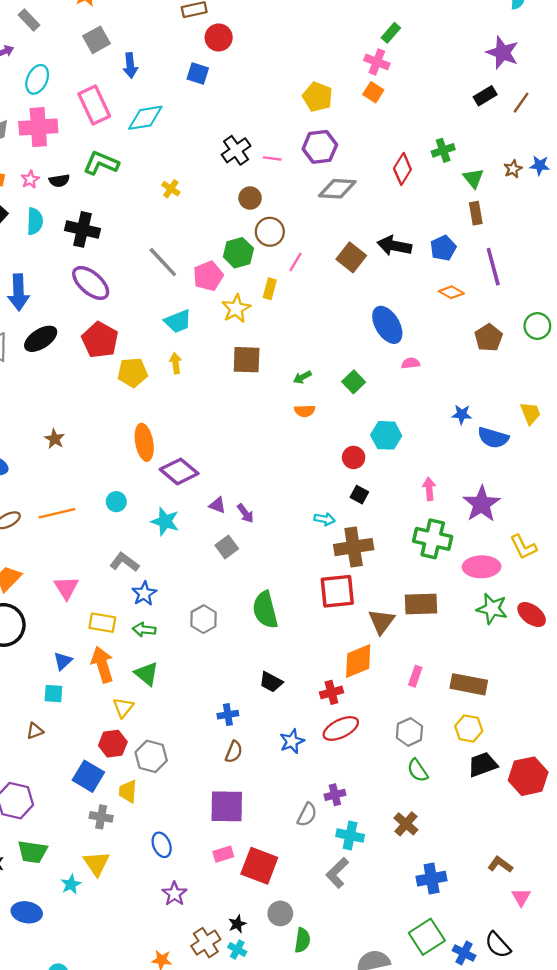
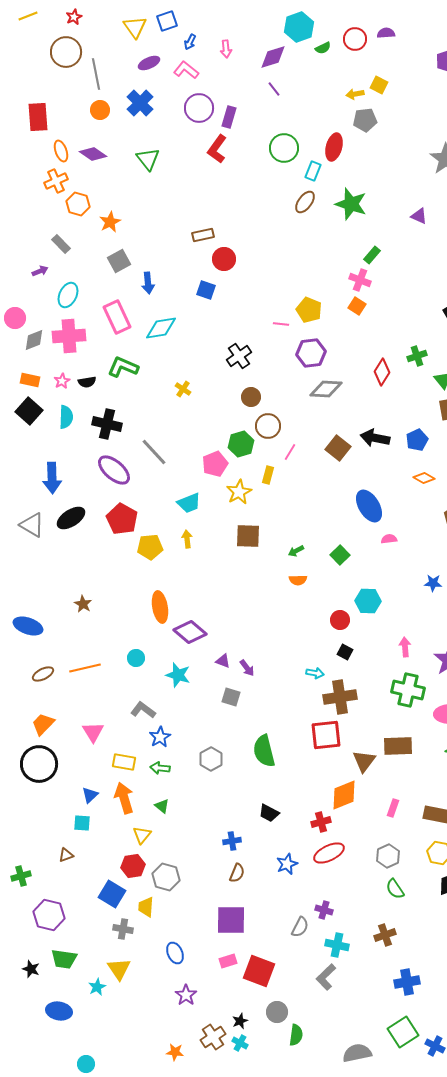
pink line: (272, 158) -> (281, 324), moved
gray line: (163, 262) -> (154, 452), moved
gray square: (227, 547) -> (231, 697), turned -36
green triangle: (147, 674) -> (162, 806), size x0.7
purple cross: (335, 795) -> (324, 910), turned 30
brown cross: (406, 824) -> (385, 935), turned 30

